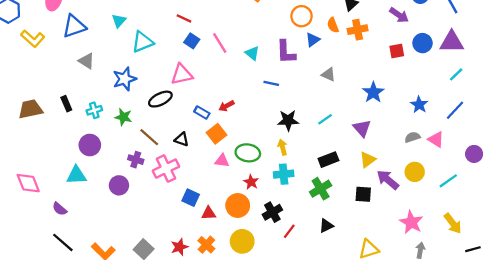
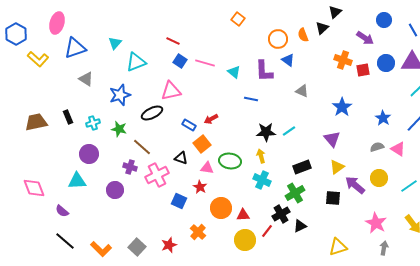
orange semicircle: (333, 25) -> (303, 35), moved
orange cross: (358, 30) -> (343, 60), moved, turned 30
blue triangle: (313, 40) -> (288, 60), turned -48
pink line: (220, 43) -> (205, 63), turned -42
cyan line: (325, 119) -> (289, 131), moved
black triangle: (182, 139) -> (181, 158), moved
cyan cross: (284, 174) -> (262, 180), turned 30
red star: (251, 182) -> (200, 187), moved
black cross: (272, 212) -> (281, 214), moved
red triangle: (209, 213) -> (243, 215), moved
yellow circle: (242, 241) -> (245, 240), moved
orange cross: (206, 245) -> (198, 232), moved

